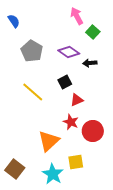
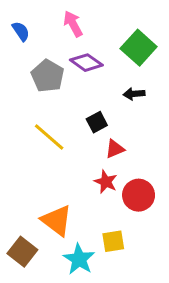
pink arrow: (77, 16) -> (73, 24), moved
green square: (93, 32) -> (139, 48), size x1.6
purple diamond: (69, 52) -> (86, 63), moved
orange triangle: (49, 141) -> (57, 220), moved, turned -40

